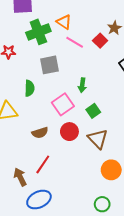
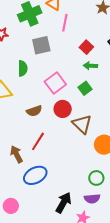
red square: (100, 41) -> (86, 47), moved
pink line: (75, 42) -> (65, 23), turned 72
green arrow: (82, 85) -> (90, 66), moved, turned 88
brown triangle: (98, 139) -> (82, 124), moved

